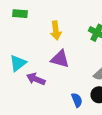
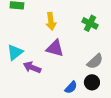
blue semicircle: (77, 100) -> (71, 87), turned 64

